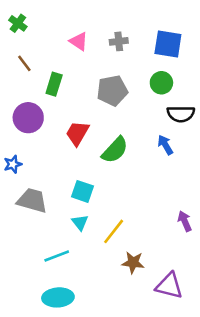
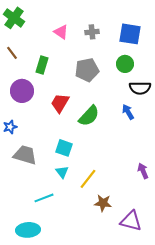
green cross: (18, 23) -> (14, 18), size x1.5
brown line: (24, 63) -> (12, 53), moved
cyan ellipse: (58, 297) -> (28, 230), moved

